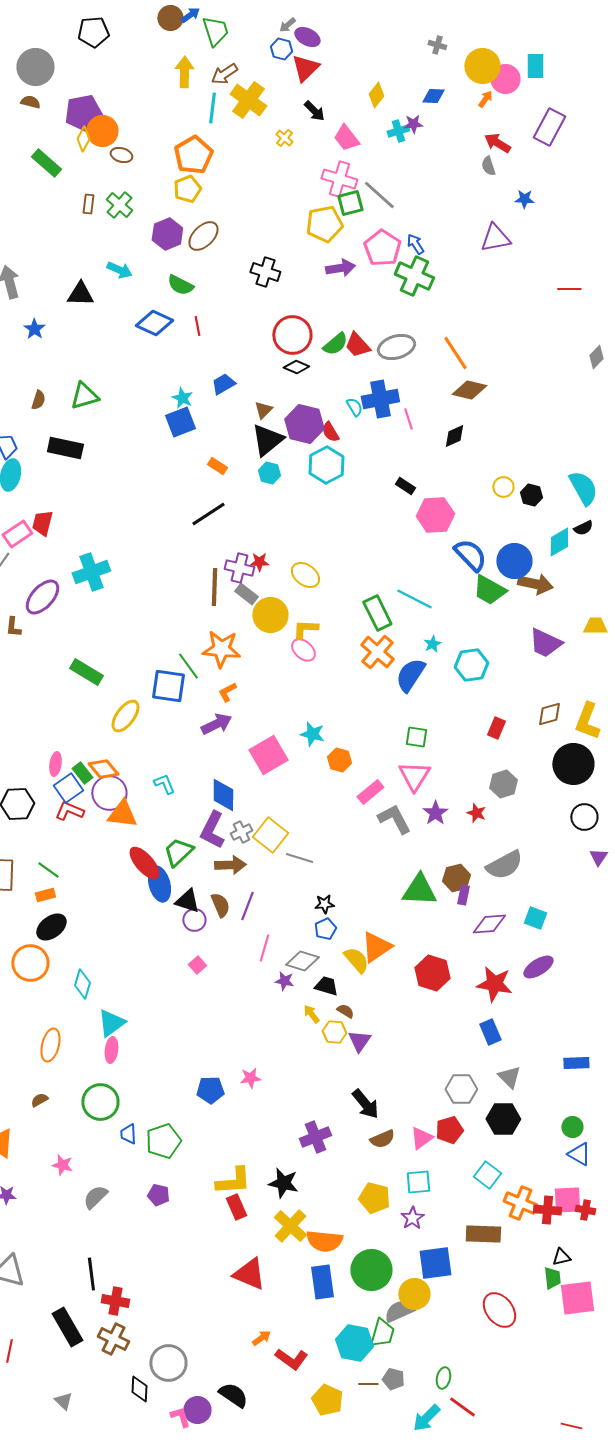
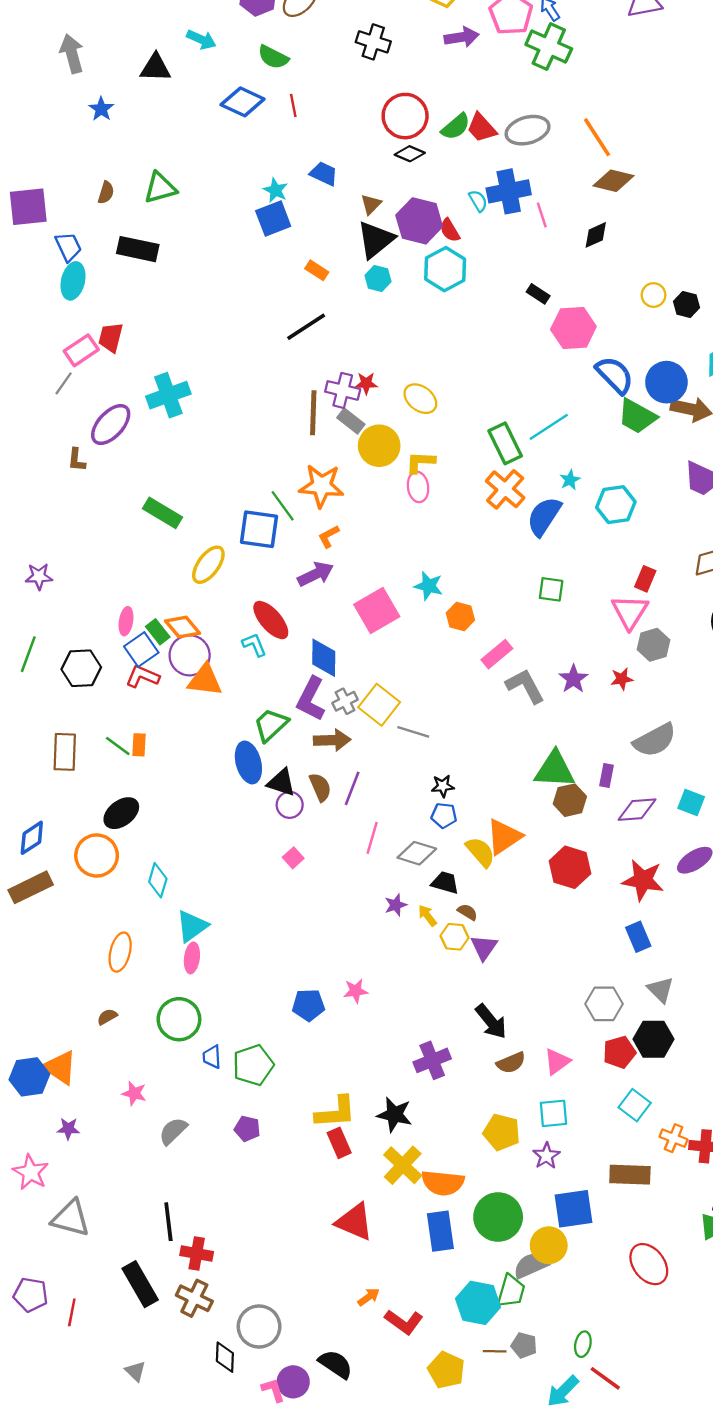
blue trapezoid: (223, 384) -> (324, 174), turned 55
cyan line: (414, 599) -> (549, 427), turned -60
pink ellipse: (303, 650) -> (418, 487), turned 40
pink triangle: (414, 776) -> (630, 612), moved
red star: (476, 813) -> (622, 679), turned -30
red ellipse: (144, 863) -> (271, 620), moved
brown hexagon: (456, 878) -> (570, 800), moved
orange rectangle: (45, 895) -> (139, 745), moved, turned -72
blue pentagon: (325, 929) -> (444, 815), turned 30
purple star: (284, 981) -> (396, 905), moved, turned -30
red pentagon: (449, 1130) -> (619, 1052), moved
orange cross: (520, 1203) -> (674, 1138), size x0.7

